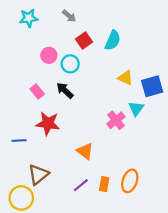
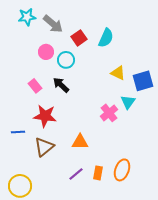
gray arrow: (69, 16) -> (53, 24), moved, size x1.5
orange triangle: (85, 151) -> (80, 142), turned -36
brown triangle: (38, 175) -> (44, 147), moved

